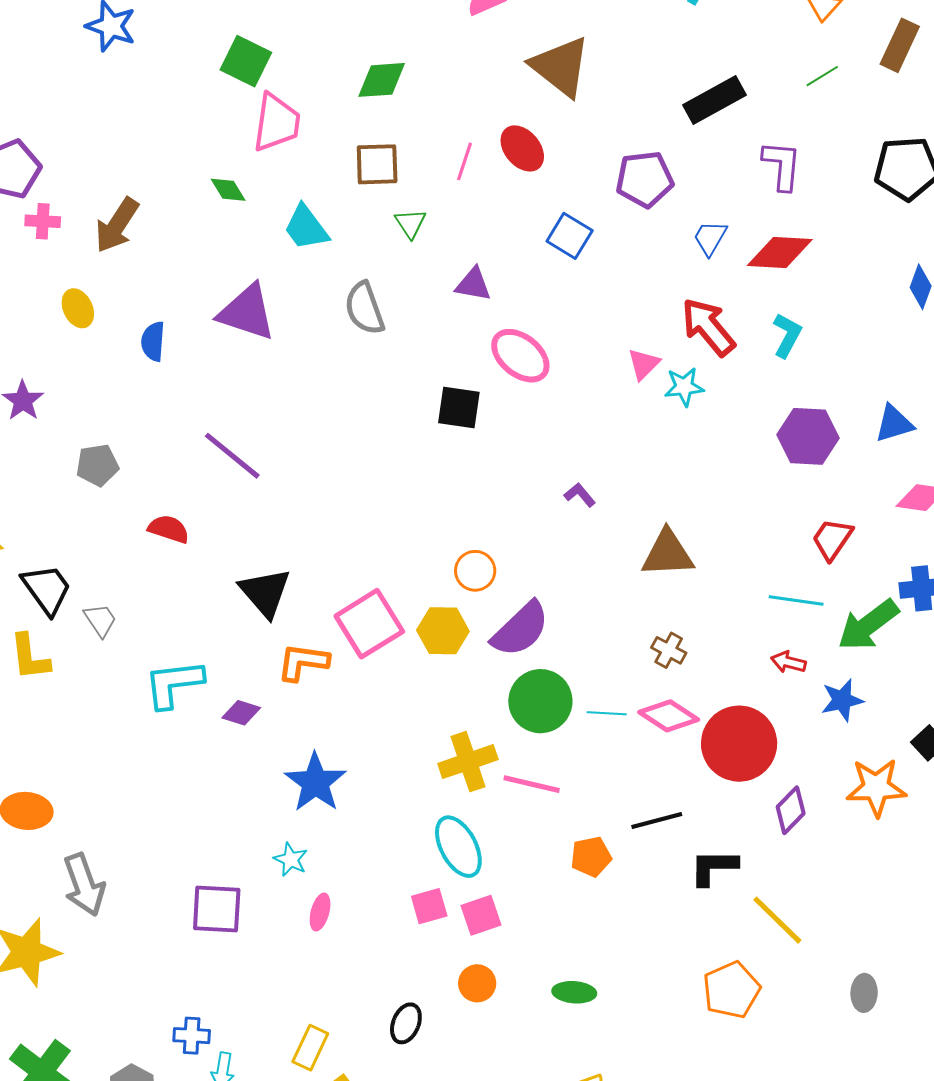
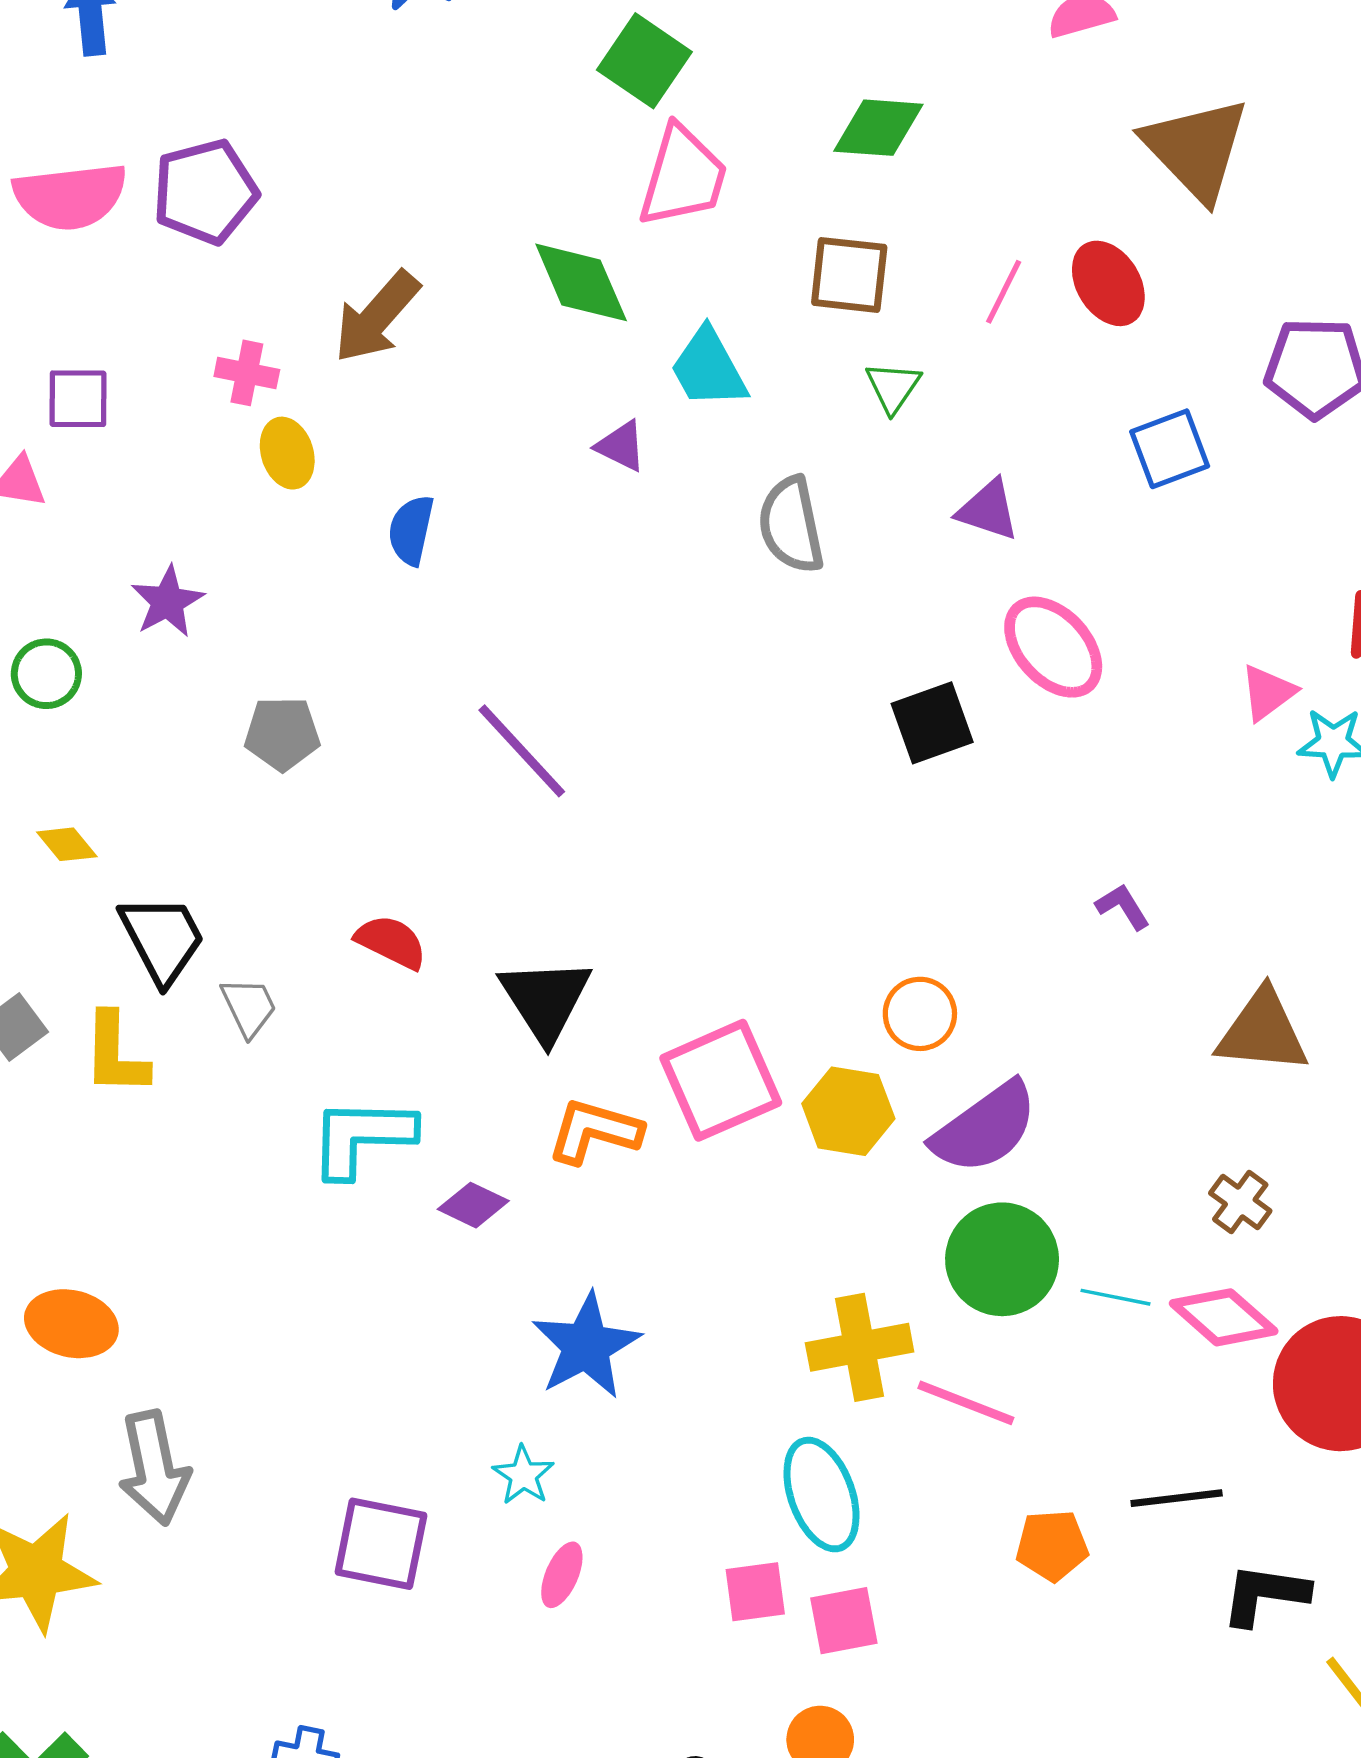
green diamond: (228, 190) -> (581, 282), size x1.6
pink cross: (43, 221) -> (247, 373), moved
blue square: (570, 236) -> (1170, 449), turned 30
purple triangle: (247, 312) -> (621, 446), moved, size x0.5
black square: (459, 407) -> (932, 723), turned -36
red semicircle: (169, 529) -> (391, 942), moved

